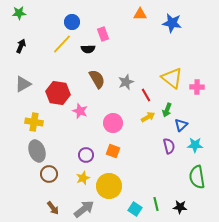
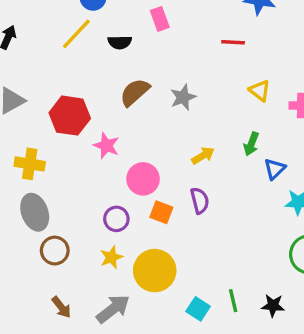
pink rectangle: (103, 34) -> (160, 19), moved
yellow triangle: (172, 78) -> (260, 91), size x0.6
brown semicircle: (97, 79) -> (135, 92), turned -102
red line: (146, 95) -> (233, 42), moved, turned -56
yellow arrow: (148, 117) -> (203, 156), moved
pink circle: (113, 123) -> (143, 179), moved
purple semicircle: (169, 146) -> (200, 201), moved

